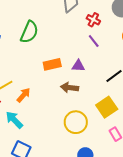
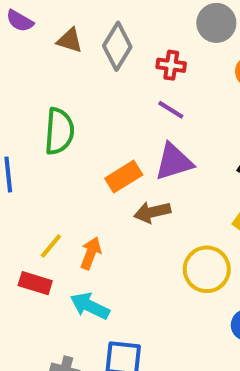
purple line: (94, 41) -> (171, 110), moved
purple triangle: (78, 66) -> (174, 162), size x1.5
brown arrow: (69, 88) -> (152, 212), moved

